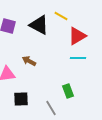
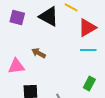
green rectangle: (68, 91) -> (89, 83), moved, turned 48

